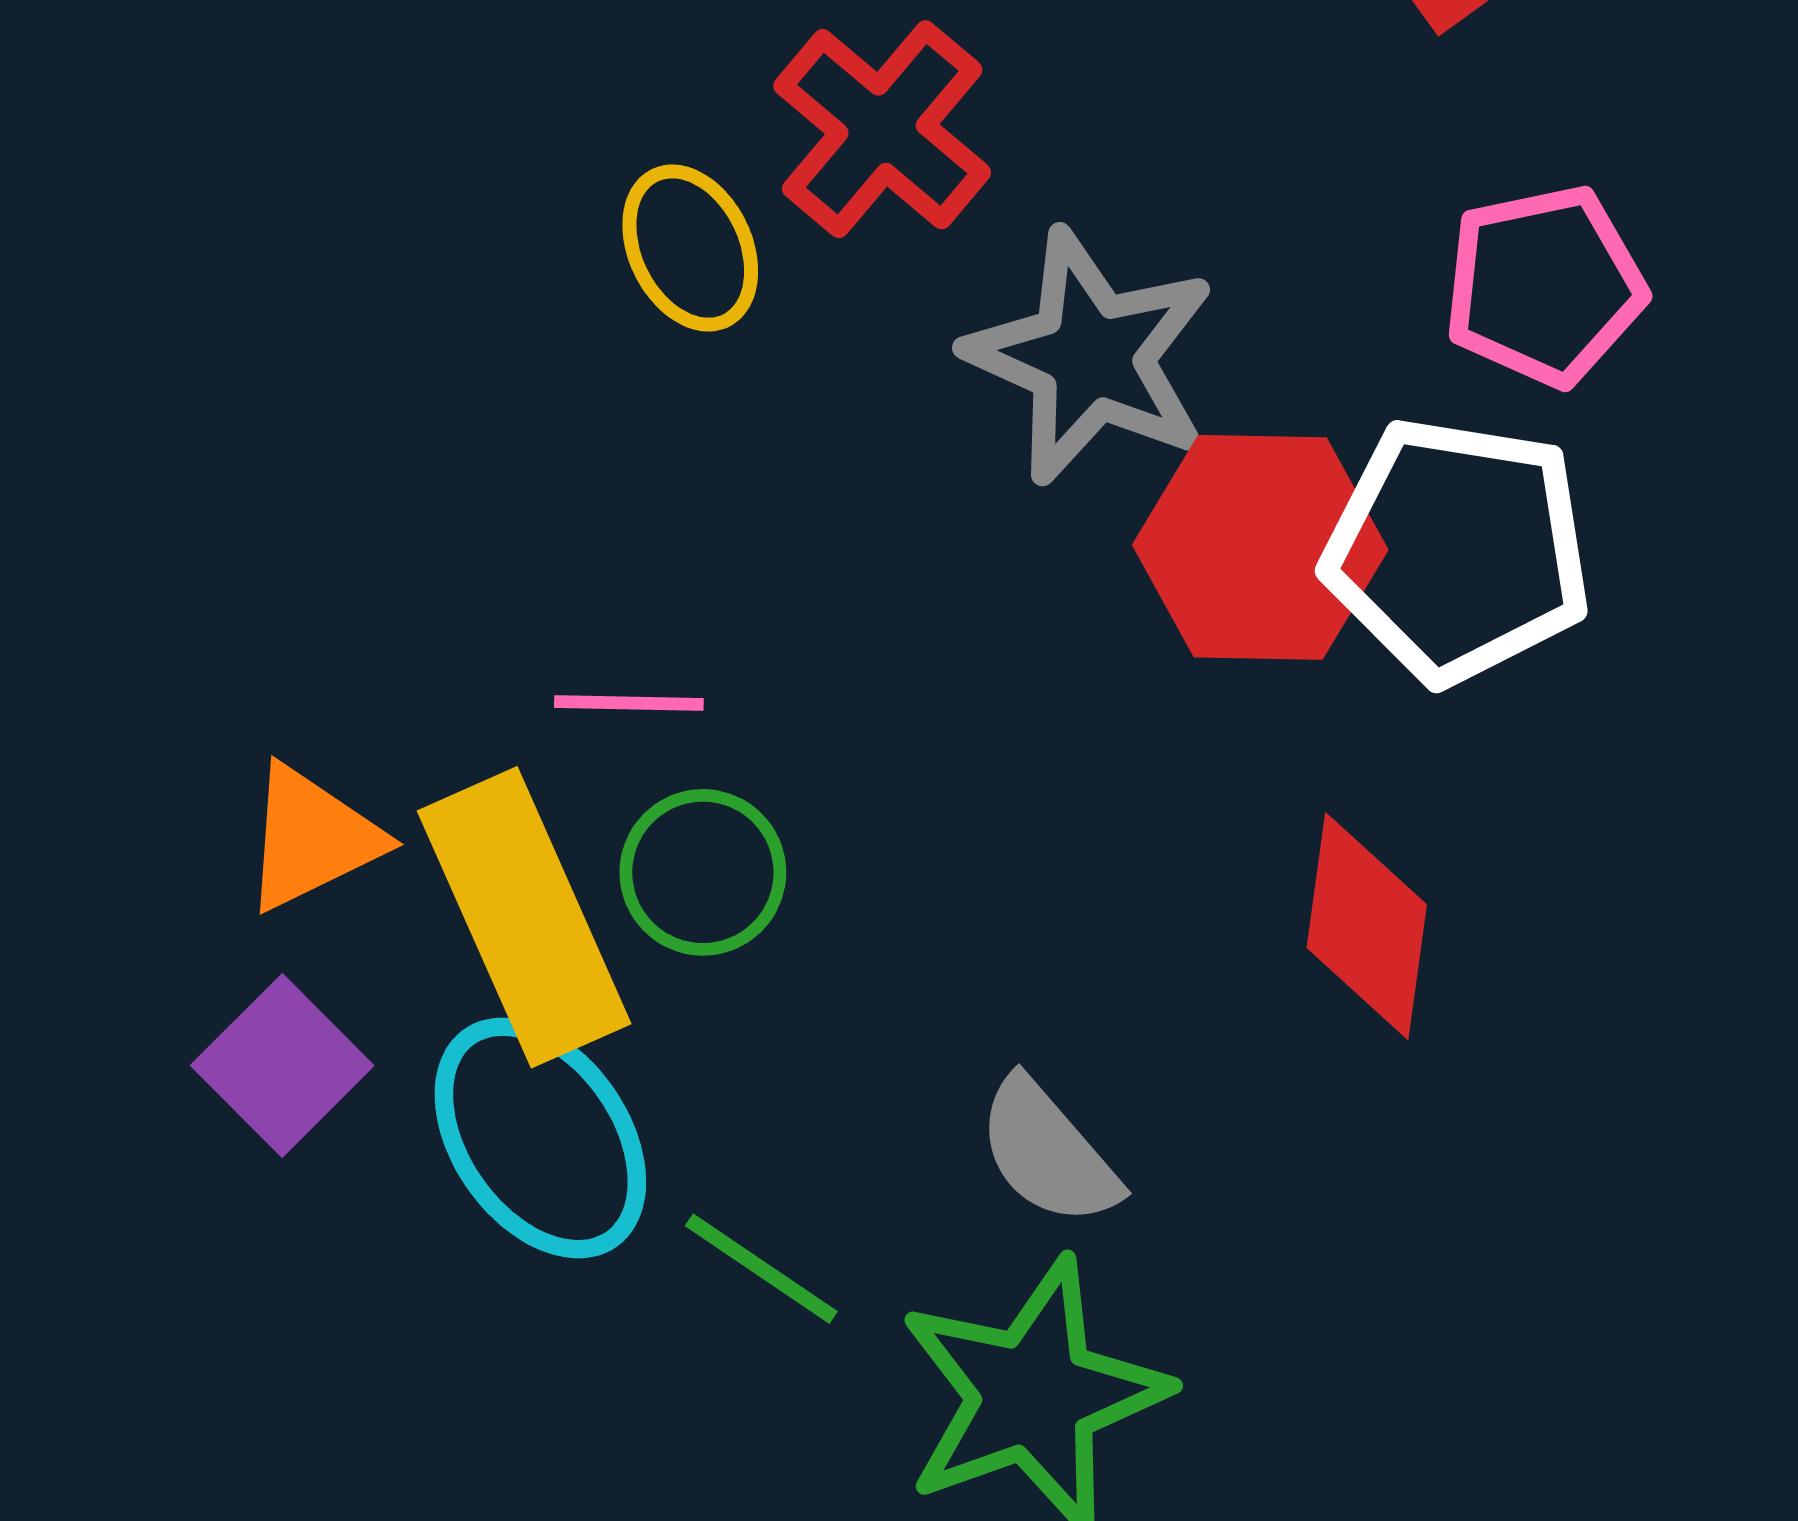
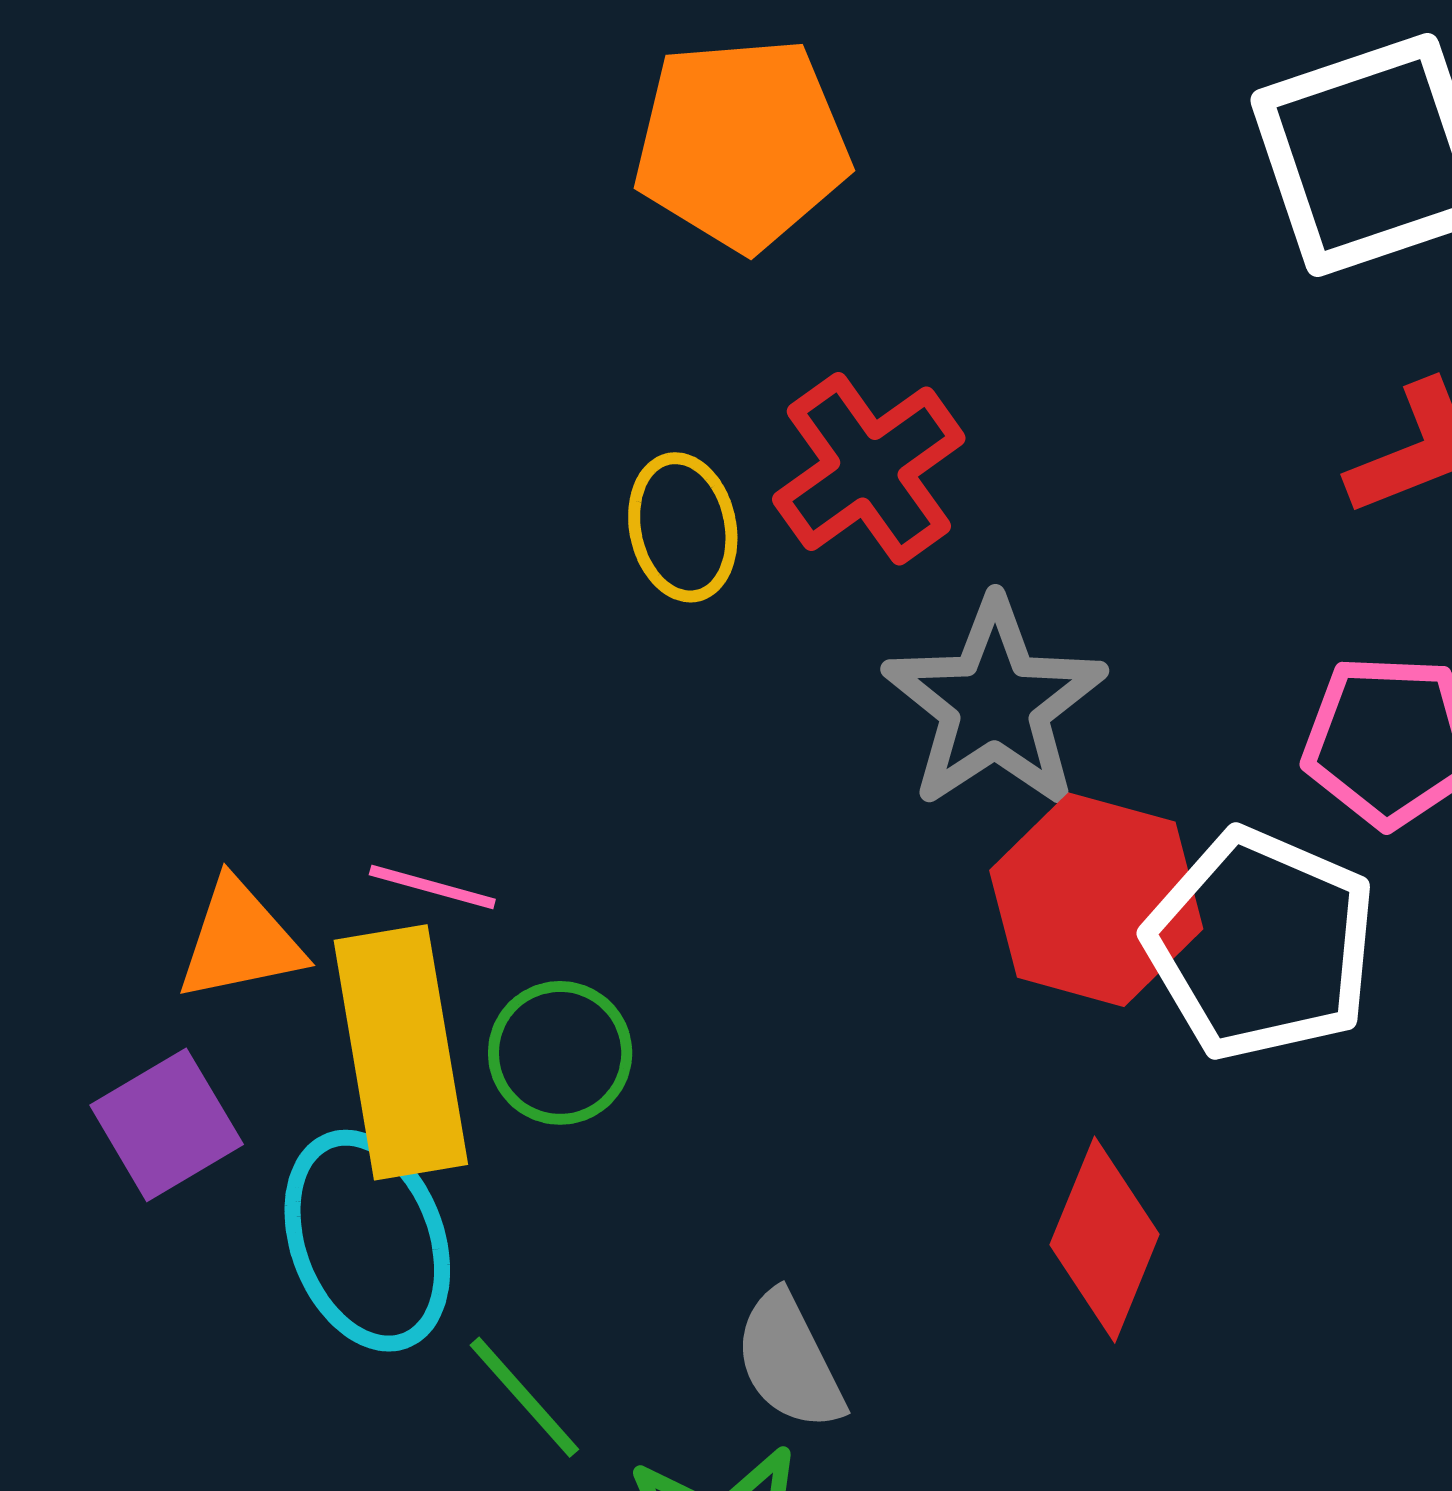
pink line: (629, 703) -> (432, 887), moved

